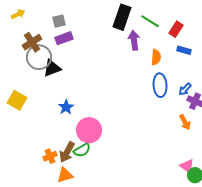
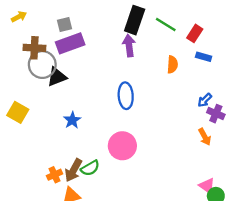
purple rectangle: (64, 38) -> (70, 43), size x1.4
purple arrow: (134, 40) -> (129, 46), moved
brown cross: (32, 42) -> (34, 48), turned 36
blue ellipse: (160, 85) -> (126, 96), moved
pink circle: (89, 130) -> (122, 146), moved

